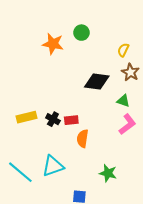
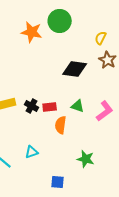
green circle: (81, 33) -> (60, 21), size x1.5
green triangle: (123, 101) -> (78, 106), moved
cyan triangle: (53, 166) -> (32, 152), size x0.6

